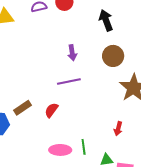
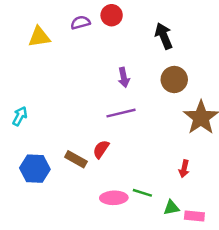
brown rectangle: (23, 108) -> (76, 159), moved, turned 66
green line: (84, 147) -> (142, 193), turned -63

